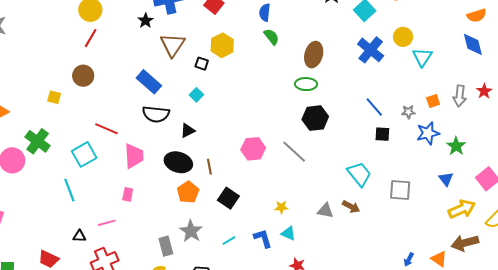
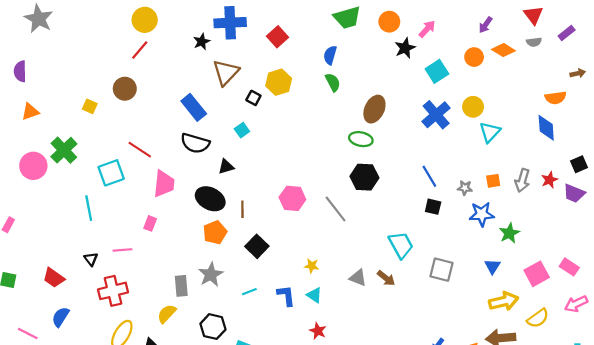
black triangle: (79, 236) -> (91, 259), turned 40

